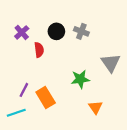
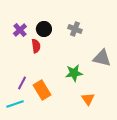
black circle: (56, 31) -> (44, 29), moved
gray triangle: (111, 63) -> (102, 58), turned -42

